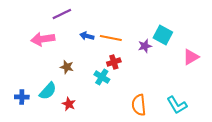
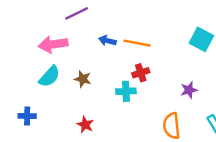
purple star: (145, 46) -> (189, 90), moved
cyan cross: (102, 77) -> (126, 91), turned -35
cyan semicircle: (48, 91) -> (49, 76), moved

